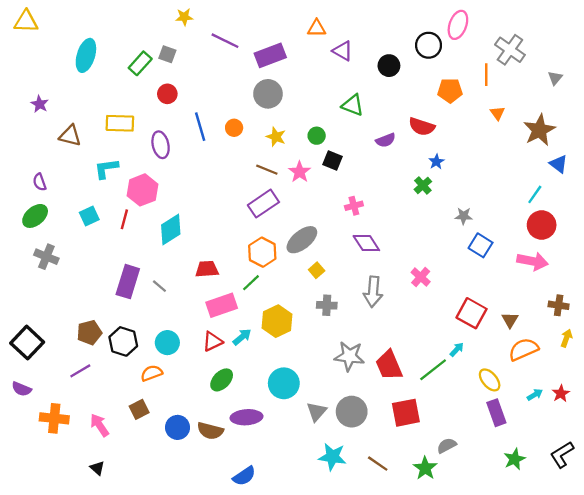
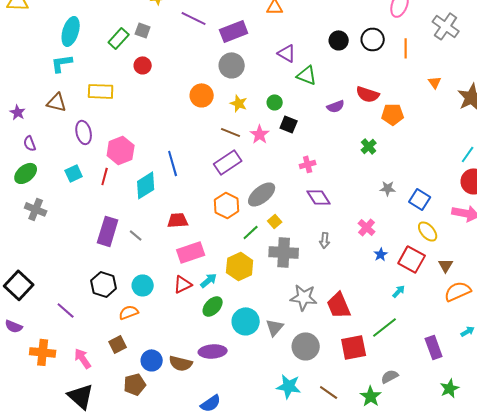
black circle: (429, 45) -> (373, 39), moved
purple triangle: (343, 51) -> (287, 53), moved
orange line: (486, 75) -> (406, 48), moved
orange pentagon: (450, 90) -> (393, 114), moved
purple star: (40, 104) -> (18, 112), moved
blue line: (200, 127) -> (173, 163), moved
orange circle: (234, 128) -> (202, 95), size x1.5
purple ellipse: (161, 145) -> (84, 132), moved
blue star: (436, 162) -> (381, 254), moved
cyan L-shape: (106, 168) -> (62, 63), moved
gray star: (464, 216) -> (388, 188), moved
green line: (251, 283) -> (251, 232), moved
gray arrow: (373, 292) -> (325, 240), size x0.6
gray cross: (327, 305) -> (284, 252), size x1.6
brown pentagon: (89, 332) -> (135, 384), moved
green line: (433, 370) -> (385, 327), moved
purple line: (80, 371) -> (66, 310), turned 72
green ellipse: (222, 380) -> (213, 306), moved
yellow ellipse: (490, 380) -> (428, 231), moved
gray triangle: (317, 412) -> (275, 327), moved
black triangle: (97, 468) -> (81, 396), size x2.0

